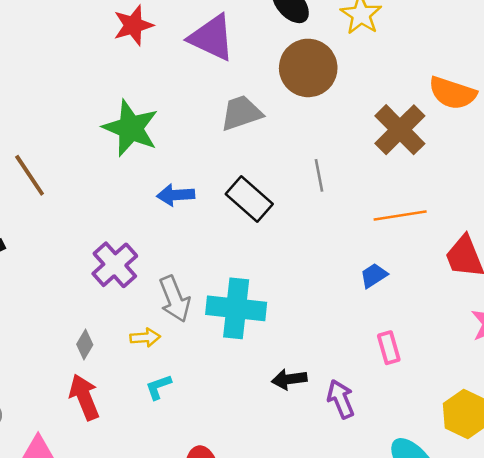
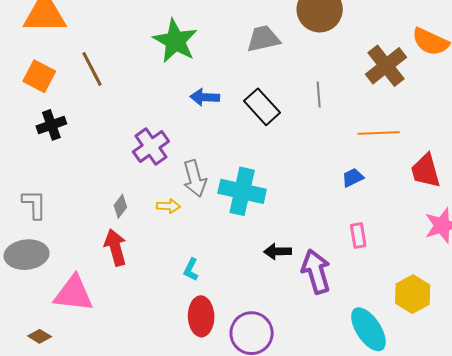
cyan L-shape: (158, 387) -> (191, 270), moved, turned -50
purple arrow: (341, 399) -> (316, 272), size x1.4

